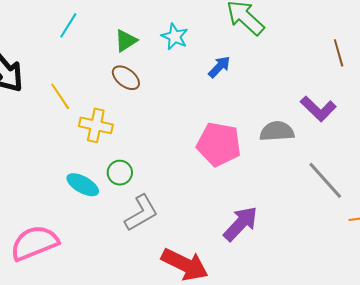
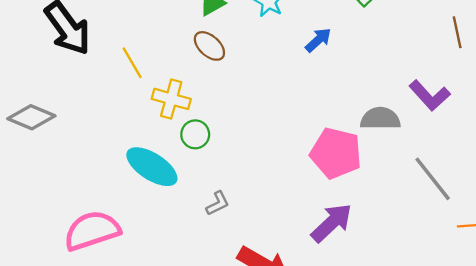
pink pentagon: (219, 144) -> (336, 153), moved
green circle: (120, 173) -> (195, 134), moved
cyan ellipse: (83, 185) -> (152, 167), size x1.4
gray L-shape: (141, 213) -> (218, 203), size x0.6

